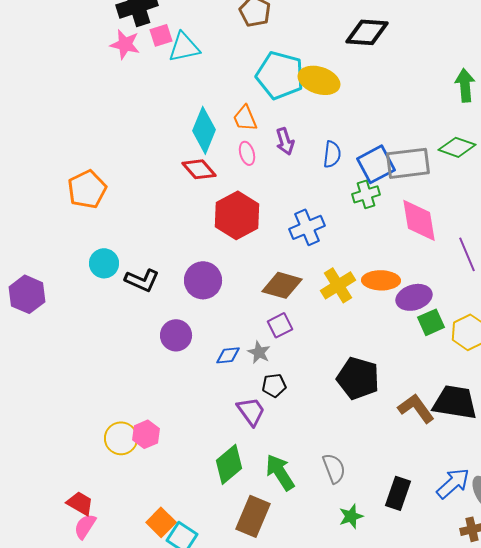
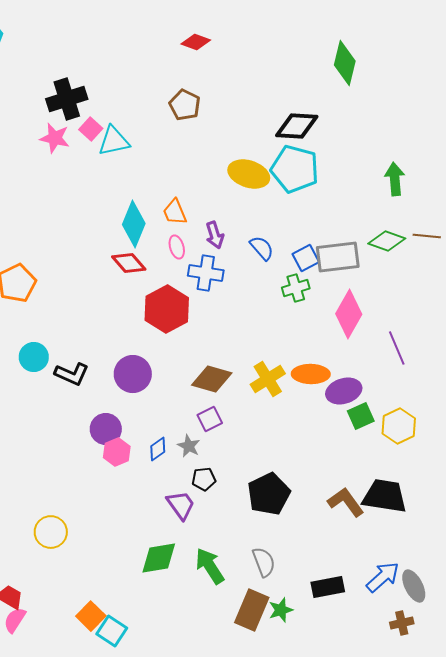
pink square: (161, 35) -> (91, 129), turned -30
cyan pentagon: (280, 75) -> (295, 169), moved
blue semicircle: (332, 154) -> (262, 248), turned -48
blue square: (376, 164) -> (306, 258), size x0.7
pink diamond: (419, 220) -> (349, 314), turned 39
blue cross: (307, 227) -> (206, 273), moved, turned 32
blue diamond: (228, 355) -> (158, 449), turned -30
black pentagon: (358, 378) -> (269, 494), moved, turned 30
pink hexagon: (146, 434) -> (117, 452), moved
green diamond: (229, 464) -> (159, 558), turned 30
black rectangle: (398, 493) -> (328, 587), turned 60
brown rectangle: (253, 516) -> (252, 610), moved

